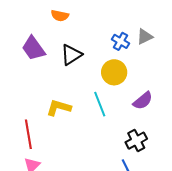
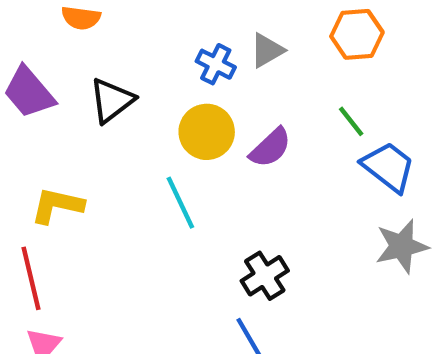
purple semicircle: (143, 101) -> (270, 148), moved
yellow L-shape: (59, 108) -> (57, 205), moved

